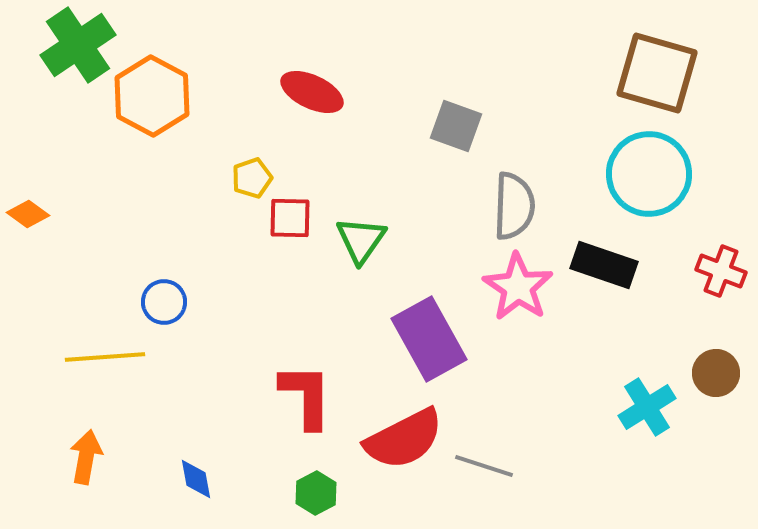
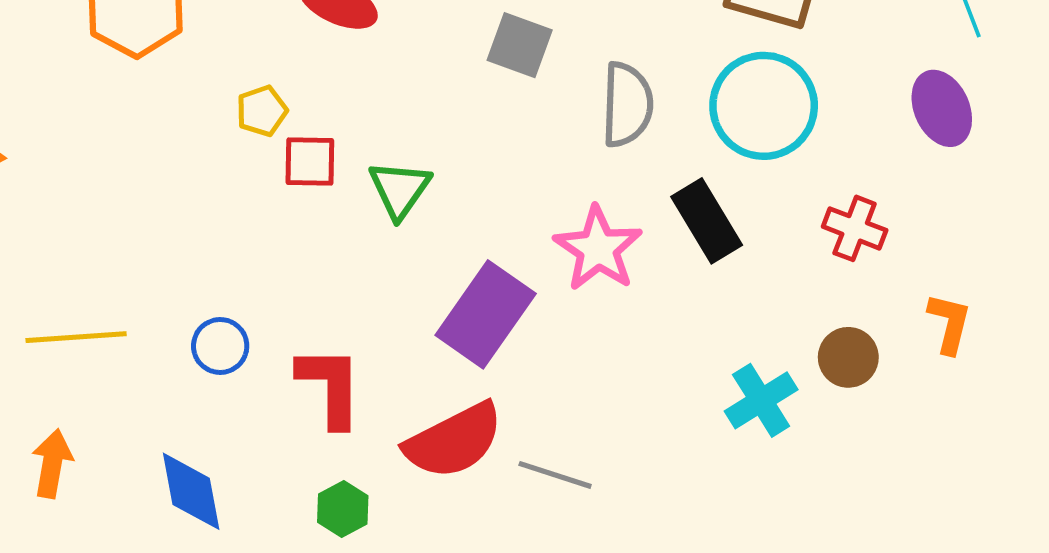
gray semicircle: (514, 206) -> (627, 105), moved
black rectangle: (604, 265) -> (707, 221), turned 40
blue circle: (164, 302) -> (220, 346), moved
purple rectangle: (429, 339) -> (486, 314), turned 64
blue diamond: (196, 479) -> (191, 491), size x1.6

